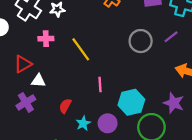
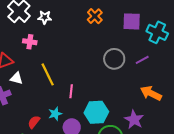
yellow line: (81, 49) -> (48, 74), moved
red semicircle: (65, 106) -> (34, 122), moved
cyan star: (83, 123) -> (55, 114), moved

